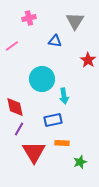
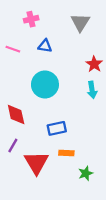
blue triangle: (55, 41) -> (45, 46), moved
pink line: (12, 46) -> (13, 49), turned 56
cyan arrow: (64, 96) -> (92, 90), moved
purple line: (19, 129) -> (13, 145), moved

